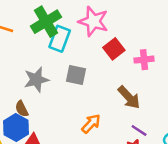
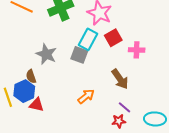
cyan rectangle: (60, 39) -> (88, 39), moved
gray star: (36, 80) -> (46, 54), turned 30

